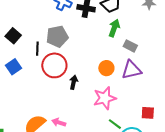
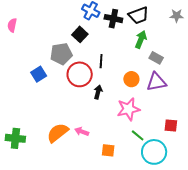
black square: (13, 36) -> (80, 34), moved
gray pentagon: (57, 36) -> (61, 54), moved
black line: (37, 49) -> (101, 61), moved

